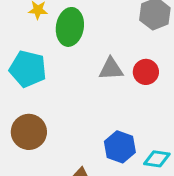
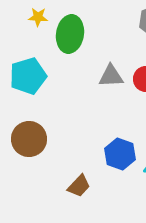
cyan pentagon: (28, 69) -> (28, 76), turned -30

